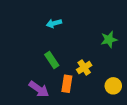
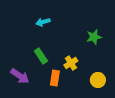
purple arrow: (39, 89) -> (20, 76), moved

